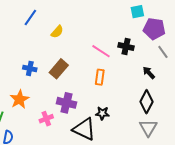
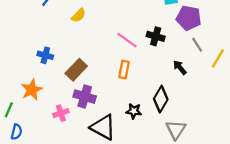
brown rectangle: (59, 69) -> (76, 70), moved
black diamond: (146, 102) -> (161, 99), moved
black star: (102, 113) -> (134, 111), moved

